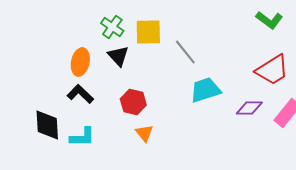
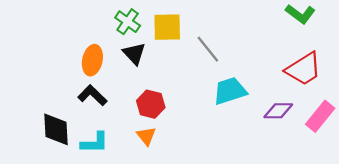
orange triangle: (144, 133) -> (146, 136), moved

